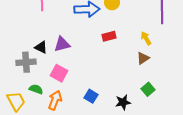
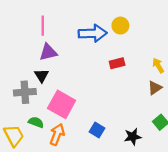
purple triangle: (62, 44) -> (48, 52), moved
black triangle: (41, 47) -> (42, 76), turned 32
pink square: (59, 73) -> (62, 104), size x1.4

